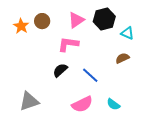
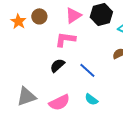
pink semicircle: (82, 104) -> (59, 102), moved
cyan semicircle: (113, 104) -> (91, 99), moved

